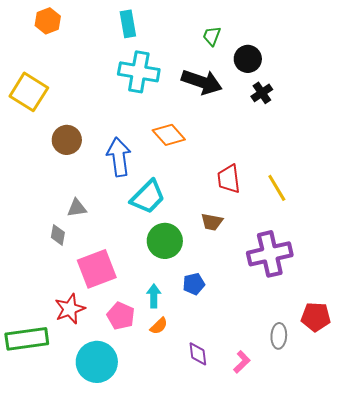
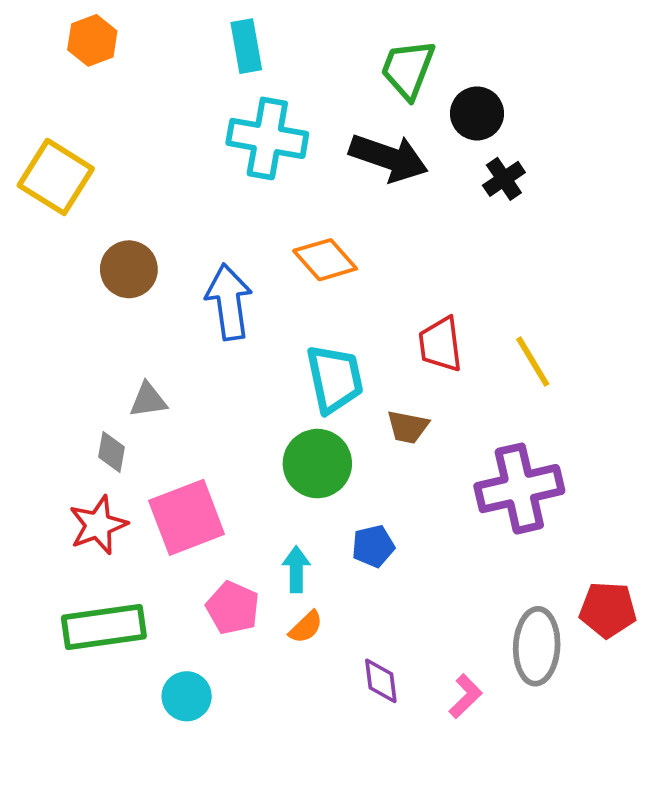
green trapezoid: (212, 36) -> (408, 69), size x1.6
cyan trapezoid: (148, 197) -> (335, 379), moved, turned -57
red star: (70, 309) -> (98, 525), moved
gray ellipse: (279, 336) -> (537, 646), size x1.5
green rectangle: (27, 339) -> (104, 627), moved
cyan circle: (97, 362) -> (187, 696), size x0.6

